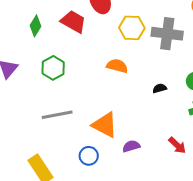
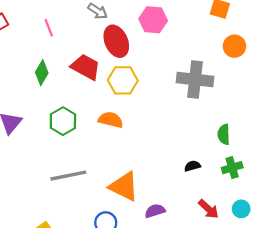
yellow hexagon: (132, 28) -> (123, 80), moved
orange semicircle: (117, 66) -> (111, 120), moved
black semicircle: (160, 88) -> (192, 166), moved

